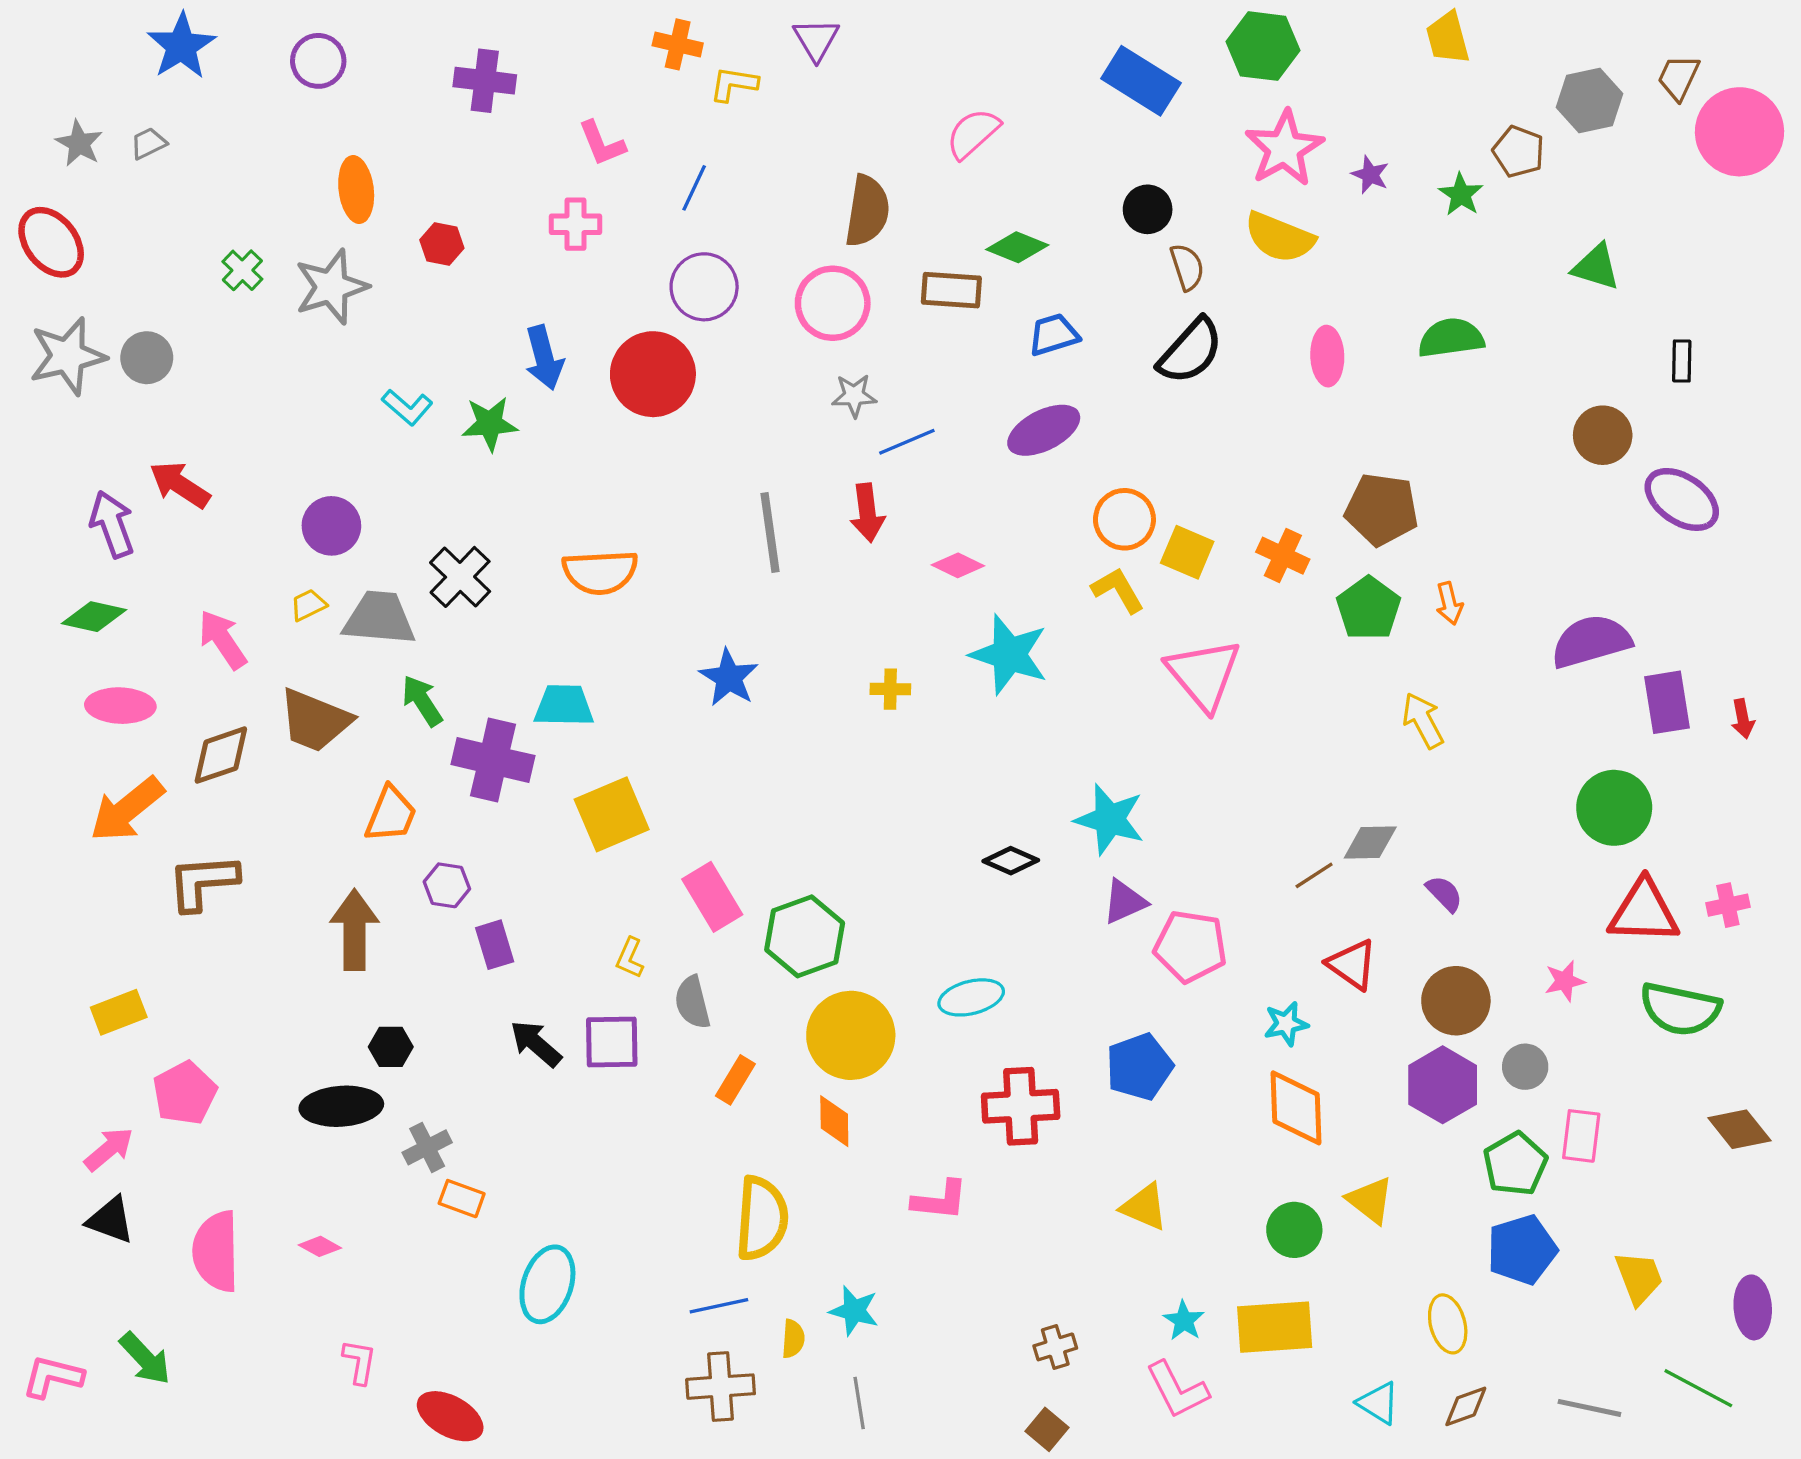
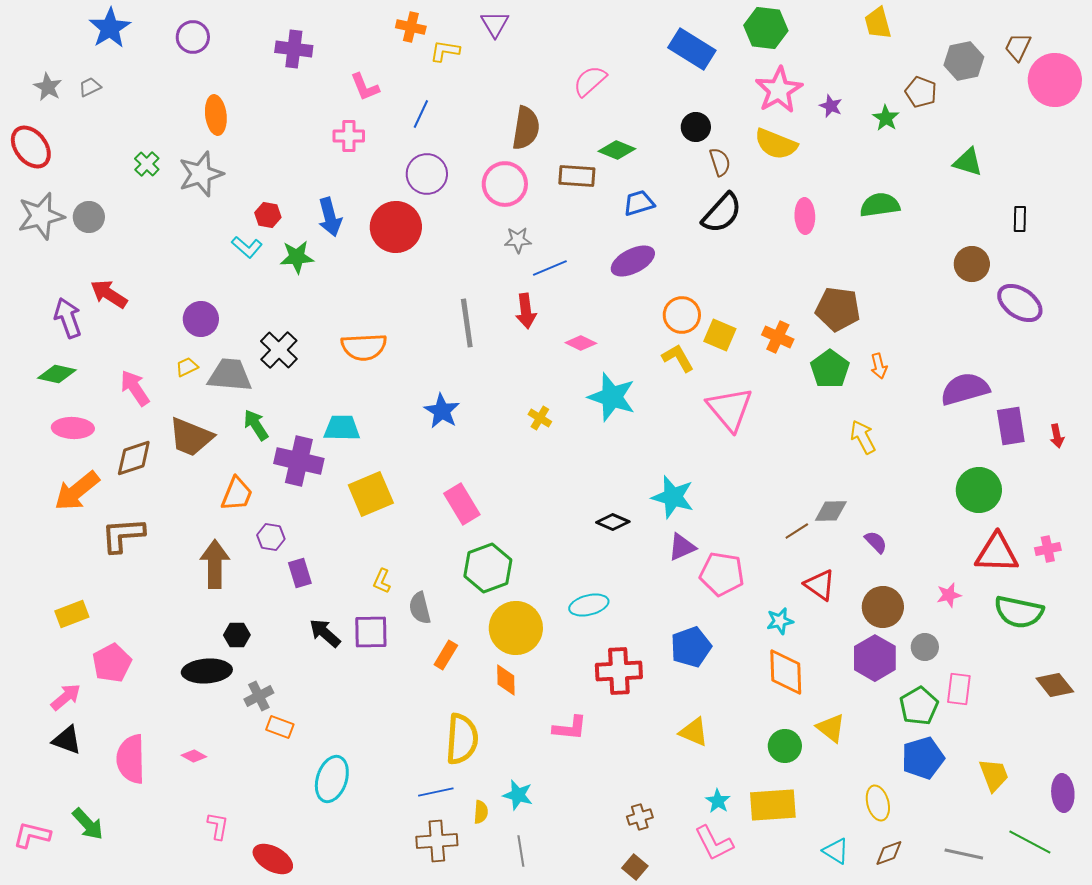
red hexagon: (442, 244) -> (268, 215), moved
yellow cross: (890, 689) -> (540, 418), turned 30
pink rectangle: (712, 897) -> (462, 504), moved

